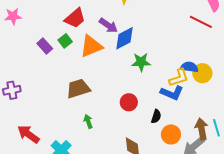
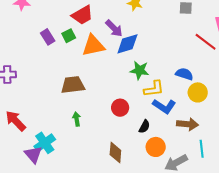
blue semicircle: (189, 67) -> (184, 74), moved
yellow L-shape: (179, 78) -> (154, 89), moved
brown arrow: (201, 129) -> (188, 124), moved, turned 95

